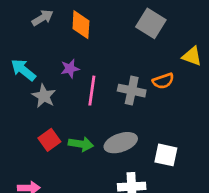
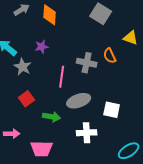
orange semicircle: (163, 81) -> (110, 56), turned 84
pink line: (92, 91) -> (62, 77), moved
green arrow: (81, 144) -> (52, 117), moved

